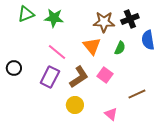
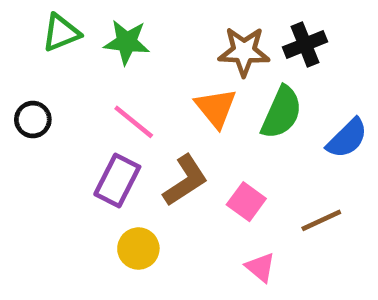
blue semicircle: (148, 40) -> (347, 138), moved, turned -126
green semicircle: (120, 48) -> (281, 112), size x1.6
black circle: (14, 68) -> (33, 120), moved
pink square: (105, 75) -> (246, 202), moved
yellow circle: (75, 105) -> (138, 249), moved

